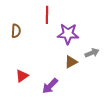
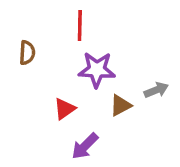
purple star: (68, 34) -> (97, 70), moved
red triangle: (22, 76) -> (65, 109), moved

